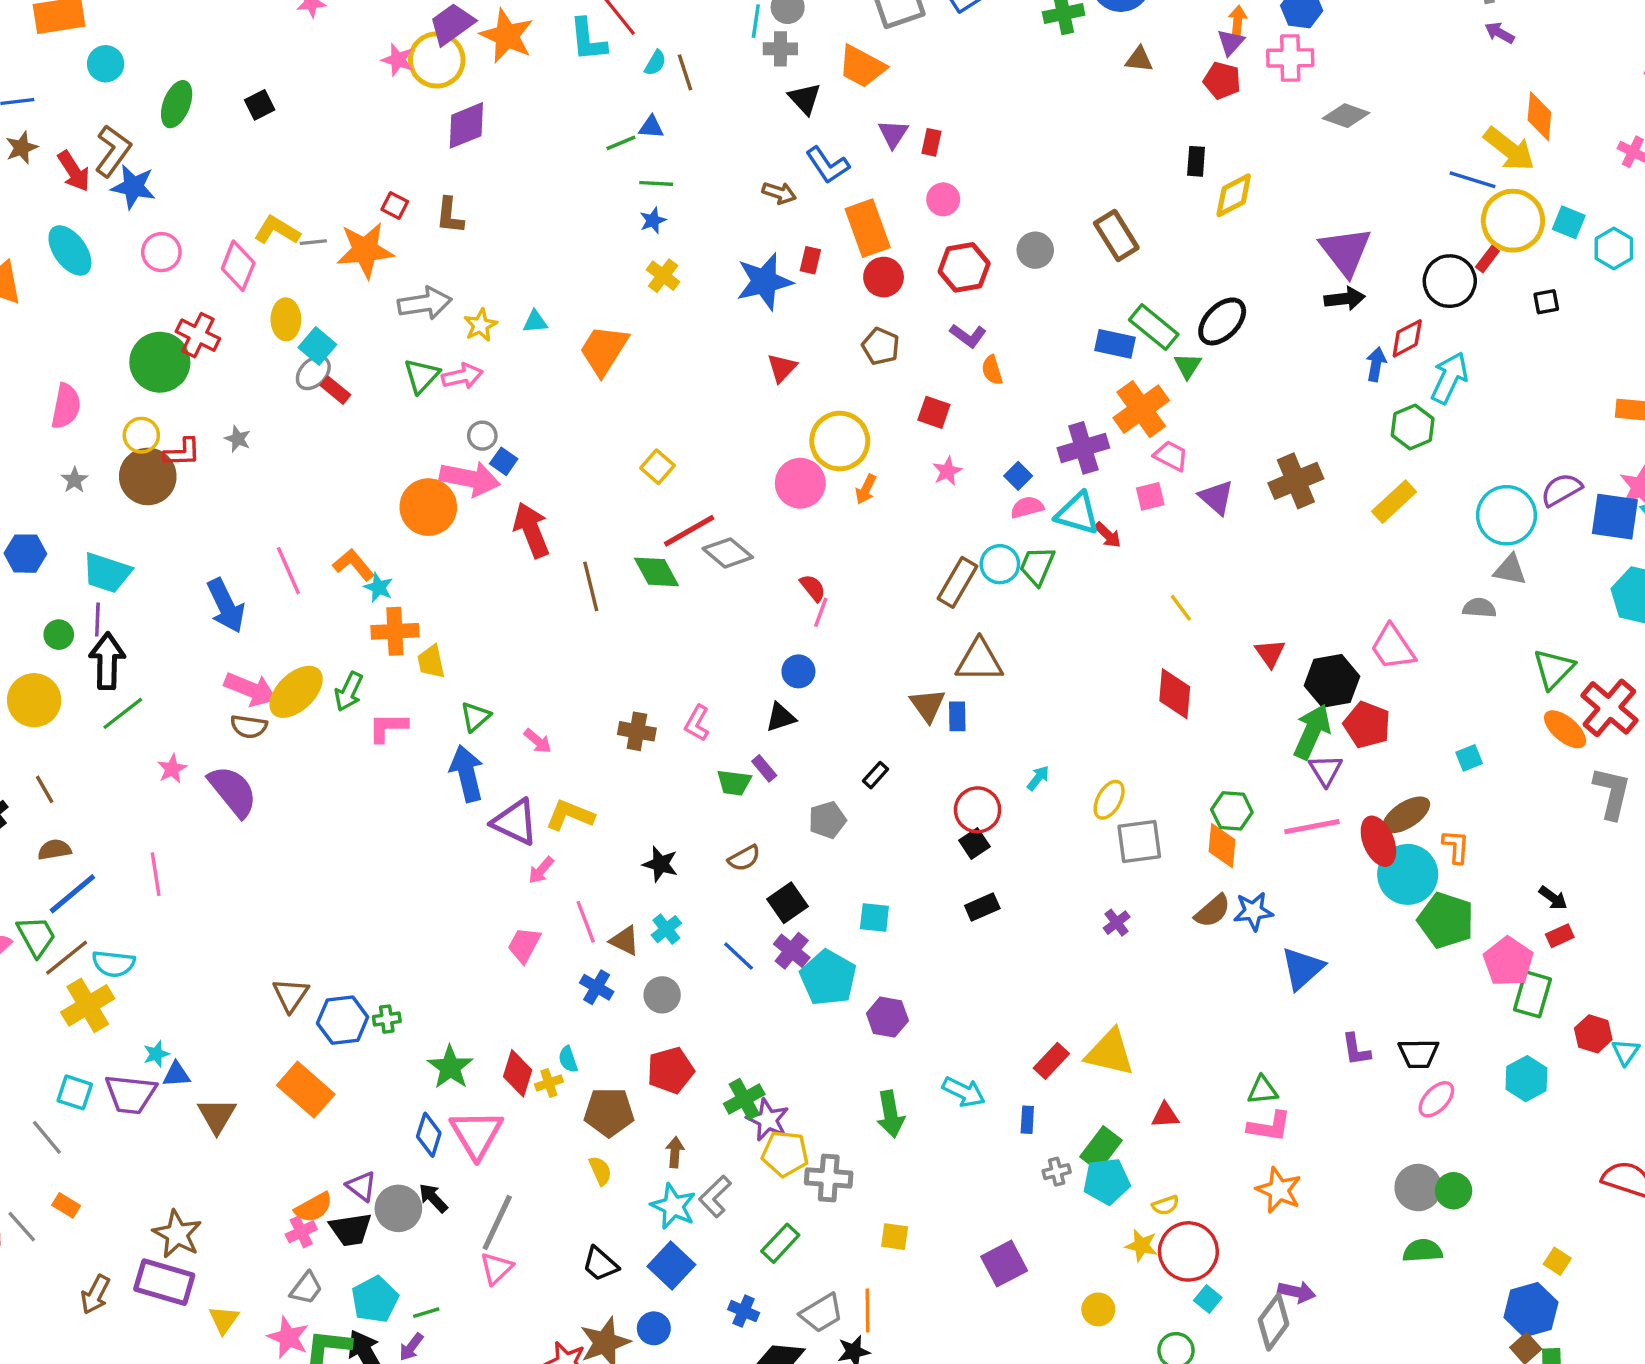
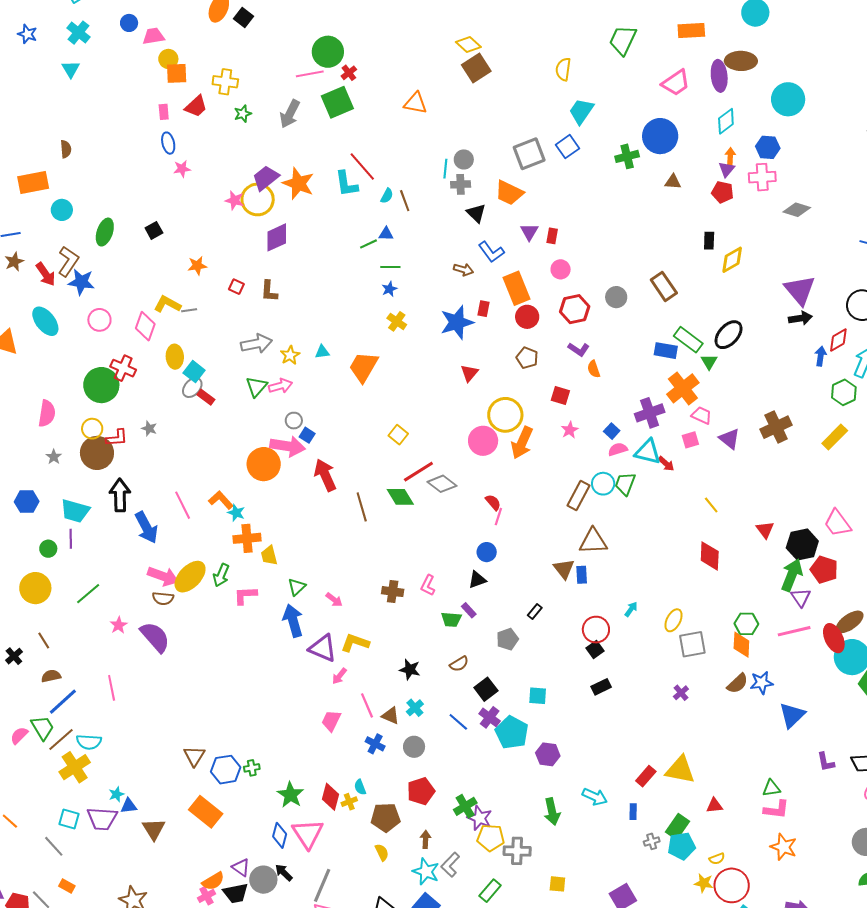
orange star: (365, 250) -> (197, 266), moved, size x0.6
orange arrow: (866, 489) -> (522, 443), size x1.8
black arrow: (107, 661) -> (120, 495), moved

